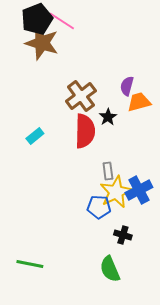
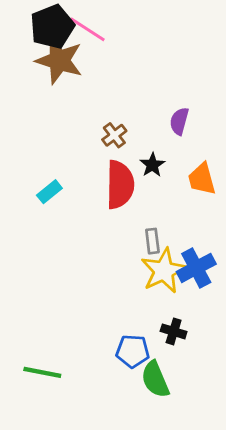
brown cross: (81, 96) -> (114, 135), size x0.6
orange trapezoid: (139, 102) -> (202, 179), moved, turned -90
blue pentagon: (99, 207) -> (133, 351), moved

